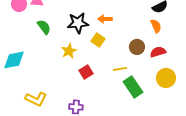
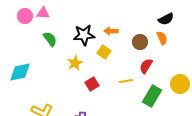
brown circle: (137, 47) -> (140, 42), moved
red semicircle: (158, 52) -> (146, 66), moved, turned -42
yellow circle: (166, 78) -> (180, 84), moved
green rectangle: (133, 87) -> (152, 96), moved, turned 65

